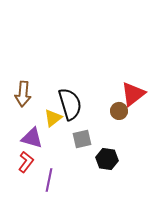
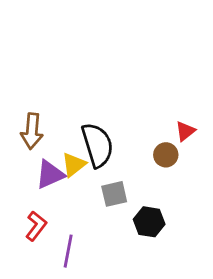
red triangle: (133, 94) -> (185, 131), size x0.6
purple triangle: (32, 138) -> (50, 174), moved, turned -40

